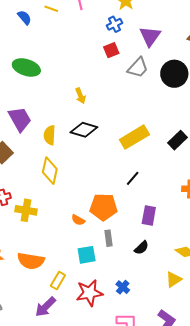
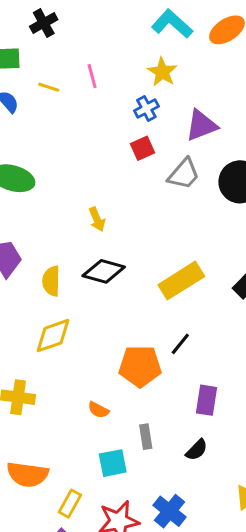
purple triangle: (150, 36) -> (201, 125), turned 35
yellow diamond: (50, 171) -> (53, 336), turned 60
orange pentagon: (104, 207) -> (140, 366), moved
blue cross: (123, 287) -> (169, 511), size x1.5

